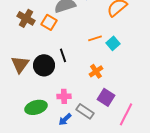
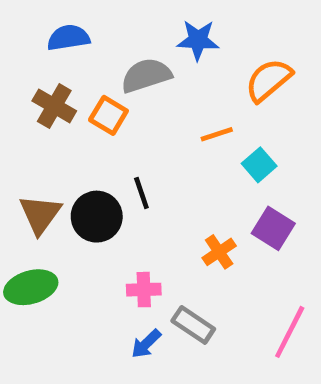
orange line: (95, 38) -> (217, 134), moved
orange cross: (96, 71) -> (219, 252), moved
purple square: (106, 97) -> (273, 228), moved
green ellipse: (36, 107) -> (31, 287), moved

